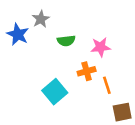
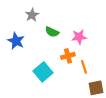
blue star: (18, 34) -> (16, 41), moved
green semicircle: (66, 41) -> (52, 32), turned 32

